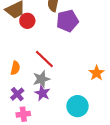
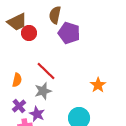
purple pentagon: (67, 21) -> (69, 33), turned 30
purple star: (42, 93) -> (37, 114), moved

